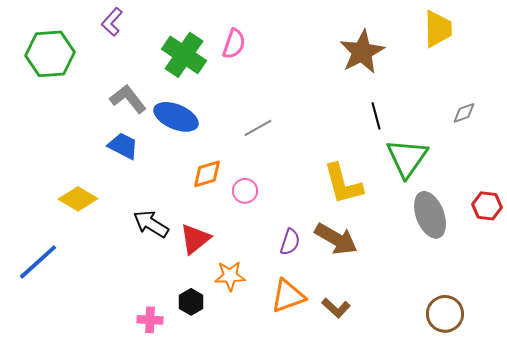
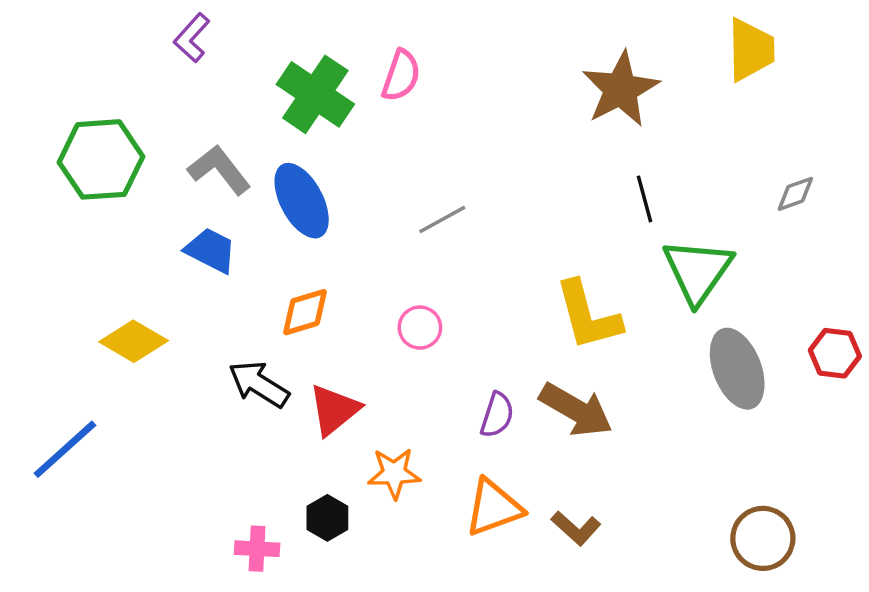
green hexagon: (50, 54) -> (101, 159), moved
blue ellipse: (176, 117) -> (302, 201), turned 39
orange diamond: (207, 174) -> (305, 312), moved

